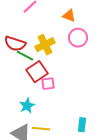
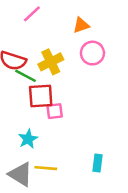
orange triangle: (69, 16) -> (81, 25), turned -40
red square: (37, 72) -> (41, 96), turned 30

